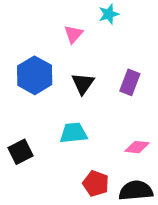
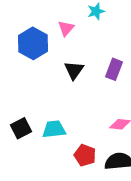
blue hexagon: (35, 75) -> (33, 43), moved
cyan trapezoid: (73, 133) -> (54, 129), moved

